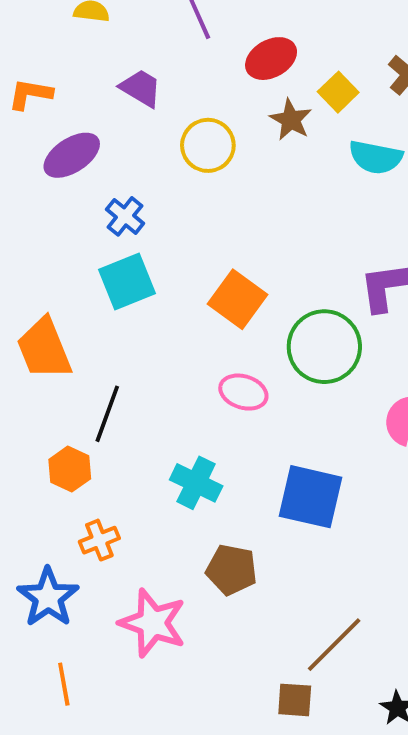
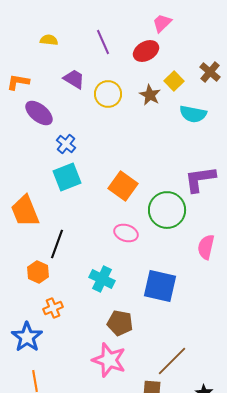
red ellipse: (271, 59) -> (146, 51), moved
yellow circle: (208, 145) -> (108, 94), moved
purple ellipse: (72, 155) -> (39, 113), turned 72
pink star: (153, 623) -> (109, 360), moved

